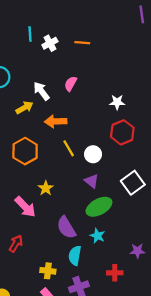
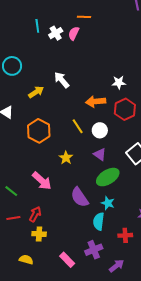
orange line: (82, 43) -> (84, 17), moved
pink semicircle: (71, 84) -> (74, 33), moved
white arrow: (41, 91) -> (62, 80), moved
orange arrow: (56, 121) -> (96, 101), moved
yellow star: (46, 188) -> (66, 158), moved
cyan semicircle: (75, 256) -> (99, 221), moved
yellow cross: (48, 271) -> (39, 234), moved

